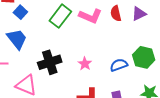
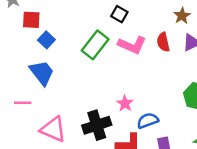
black cross: (50, 62) -> (97, 125), moved
blue semicircle: (119, 65) -> (148, 121), moved

